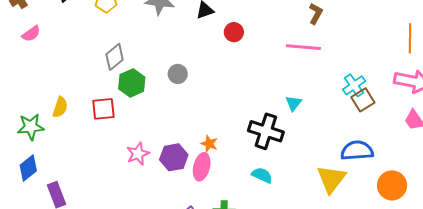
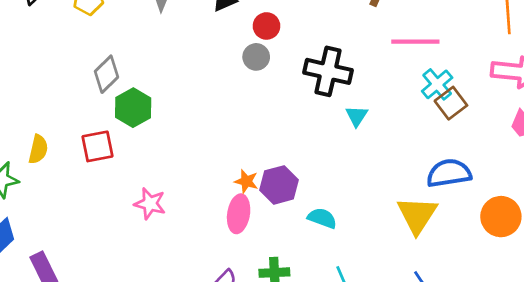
pink line: (303, 47) -> (415, 42), moved
gray circle: (178, 74) -> (256, 57), moved
black cross: (266, 131) -> (328, 71), moved
pink star: (138, 154) -> (150, 204), turned -30
purple hexagon: (174, 157) -> (279, 185), moved

